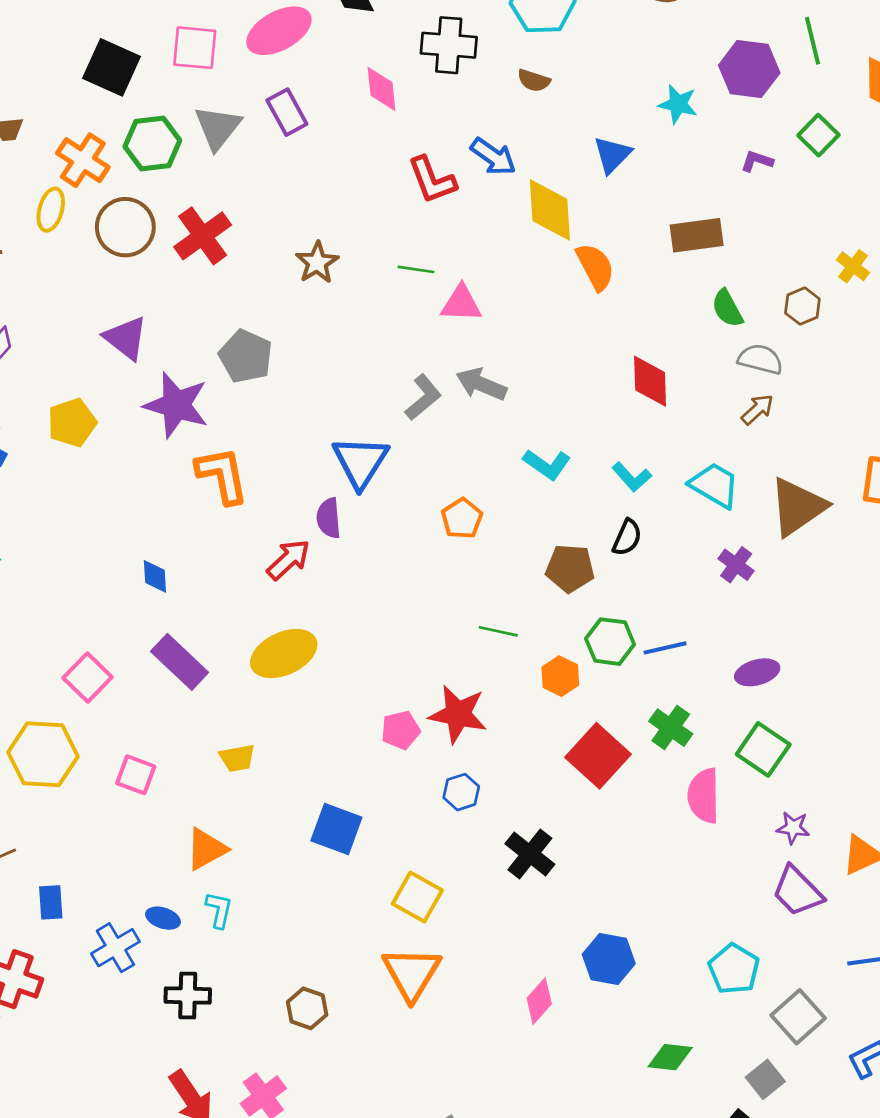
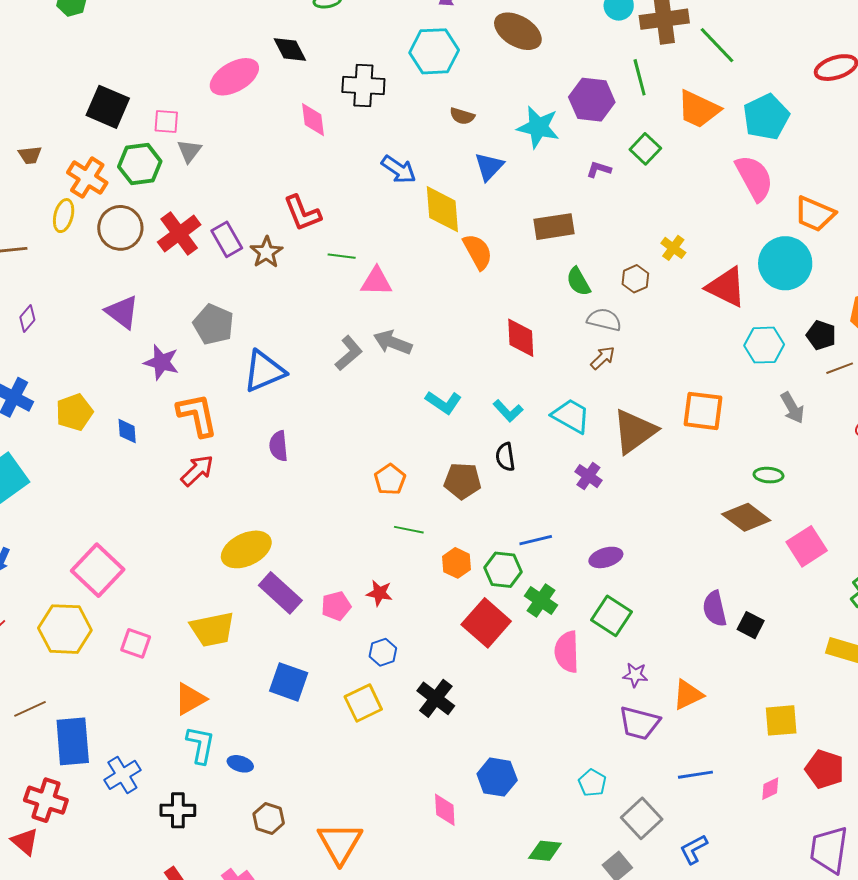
pink square: (195, 48) -> (166, 121), moved, size x0.7
brown semicircle: (534, 80) -> (462, 116), moved
cyan star: (678, 104) -> (538, 127), size x1.4
purple rectangle: (287, 112) -> (227, 239), moved
gray triangle: (218, 128) -> (189, 151), size x0.7
red L-shape: (432, 180) -> (302, 213), moved
purple star: (176, 405) -> (161, 362), size x0.7
yellow pentagon: (72, 423) -> (74, 412), moved
blue triangle: (360, 462) -> (264, 371), moved, turned 36
orange pentagon: (462, 519) -> (390, 479), moved
black semicircle: (627, 538) -> (505, 457), turned 148
red arrow: (288, 560) -> (197, 471), moved
blue diamond: (155, 576) -> (127, 431), moved
green hexagon: (610, 642) -> (503, 570), moved
purple rectangle: (180, 662) -> (280, 593), moved
pink square: (88, 677) -> (98, 570), size x1.4
red star: (458, 714) -> (379, 593), size x0.6
yellow trapezoid: (237, 758) -> (212, 629), size x1.6
purple trapezoid: (797, 891) -> (639, 723), turned -30
yellow square: (417, 897) -> (363, 703), moved, turned 36
blue rectangle: (51, 902) -> (73, 741), size x1.8
cyan L-shape: (219, 910) -> (201, 745), size x1.4
blue ellipse: (163, 918) -> (240, 764), moved
cyan pentagon: (734, 969) -> (592, 783), size x0.7
orange triangle: (412, 973) -> (340, 843), moved
pink diamond: (539, 1001) -> (445, 810), turned -44

